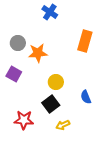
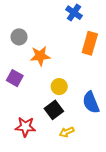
blue cross: (50, 12) -> (74, 13), moved
gray circle: (18, 43) -> (19, 37), moved
blue semicircle: (86, 97) -> (91, 102), size x1.5

